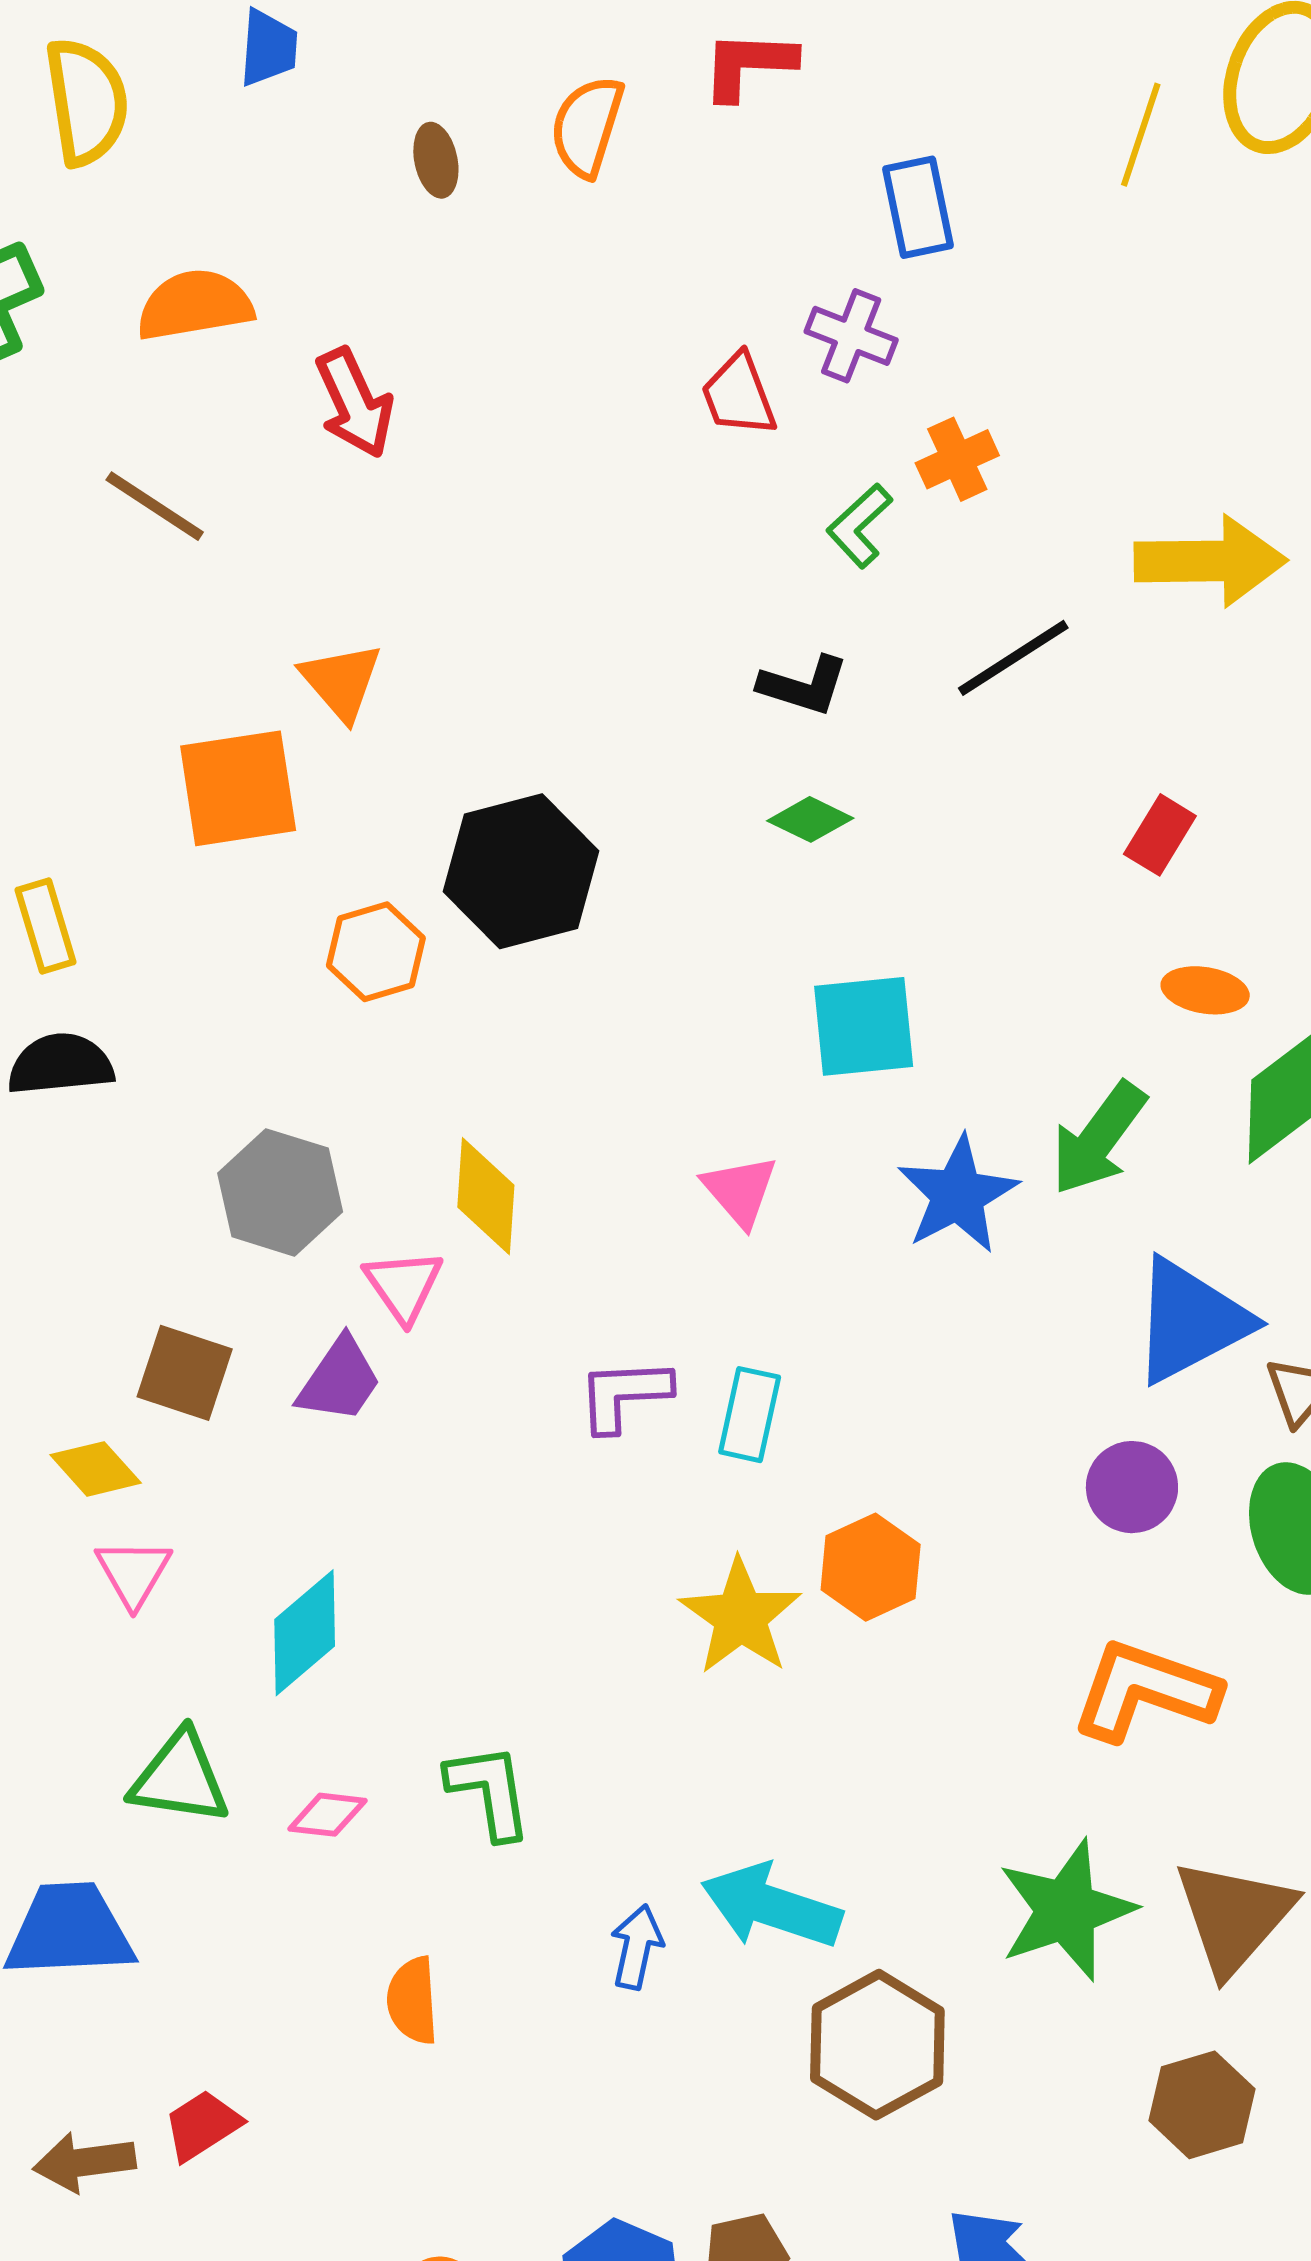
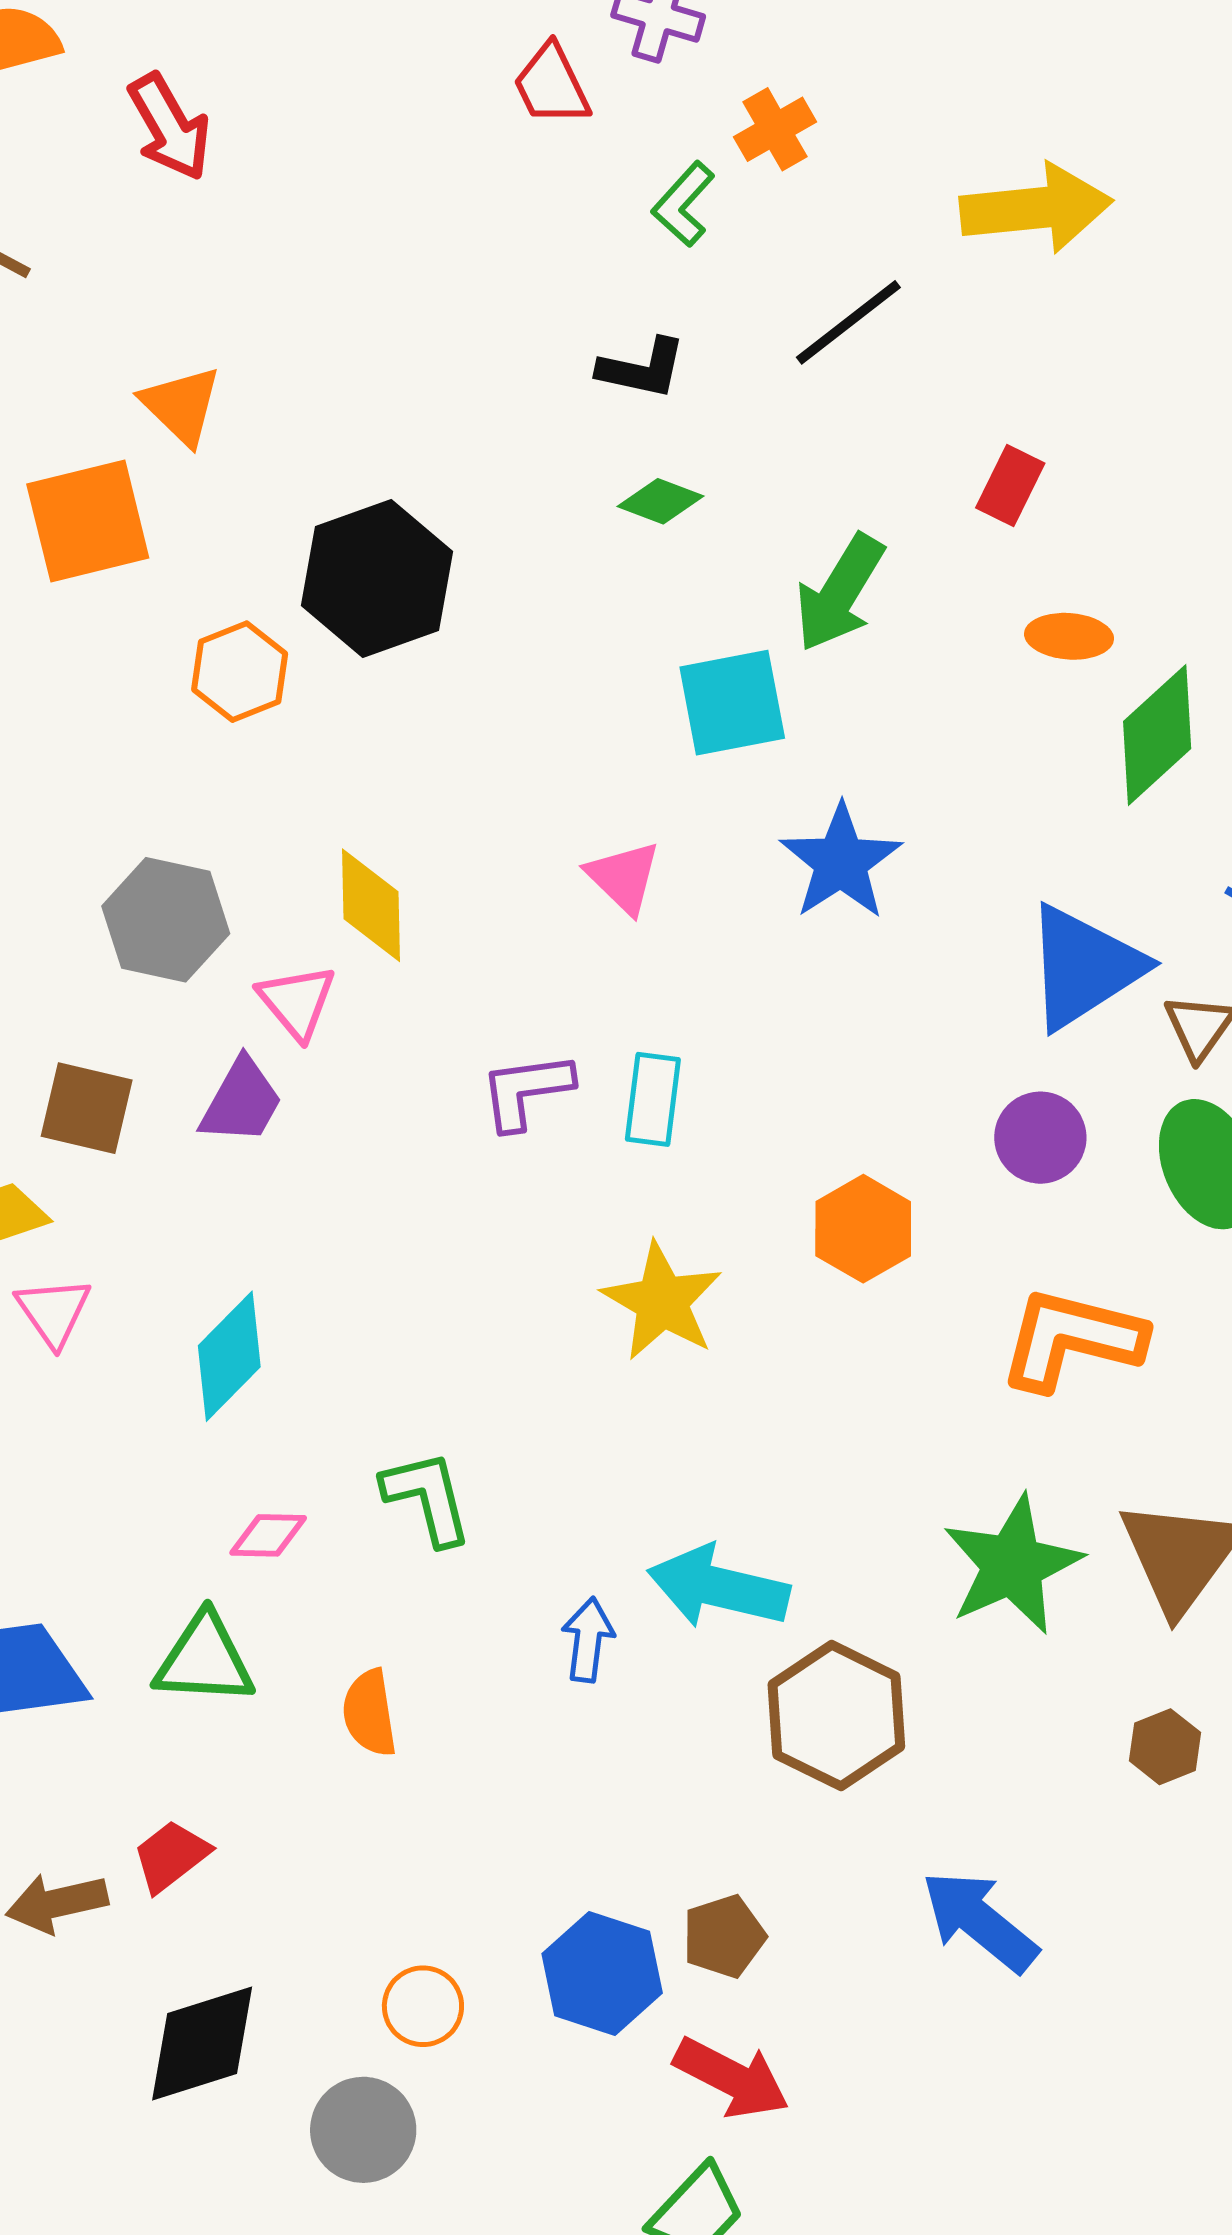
green arrow: (1098, 1138) -> (840, 593), moved
orange hexagon: (871, 1567) -> (863, 1229), moved
green triangle: (180, 1778) -> (204, 1660), moved
brown hexagon: (1202, 2105) -> (1165, 1747), size x0.7

